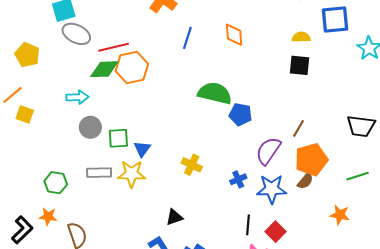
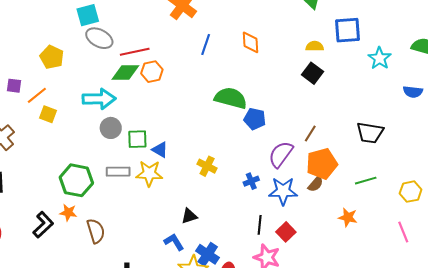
black square: (300, 65) -> (312, 73), turned 30
orange hexagon: (132, 68) -> (152, 72), size x0.7
cyan arrow: (77, 97) -> (99, 99), size x1.5
blue triangle: (142, 149) -> (160, 150), turned -36
green hexagon: (56, 183) -> (76, 180), size x1.5

